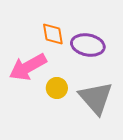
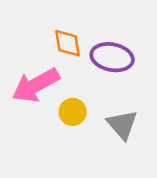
gray triangle: (96, 98) -> (122, 125), size x0.7

